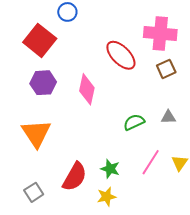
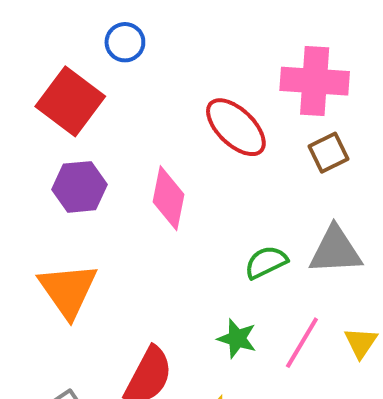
gray triangle: (168, 117) -> (335, 250), size x1.8
green star: (110, 169) -> (237, 338), moved

